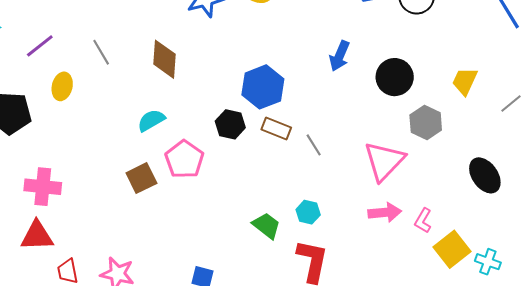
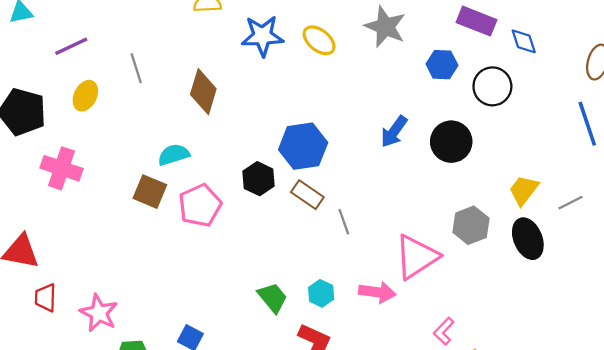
black circle: (395, 77) -> (451, 142), moved
gray line: (511, 104) -> (571, 203), moved
black ellipse: (485, 175) -> (528, 239), moved
brown square: (141, 178) -> (150, 192), moved, turned 36
pink cross: (43, 187) -> (61, 168), moved
pink arrow: (385, 212) -> (377, 292), moved

